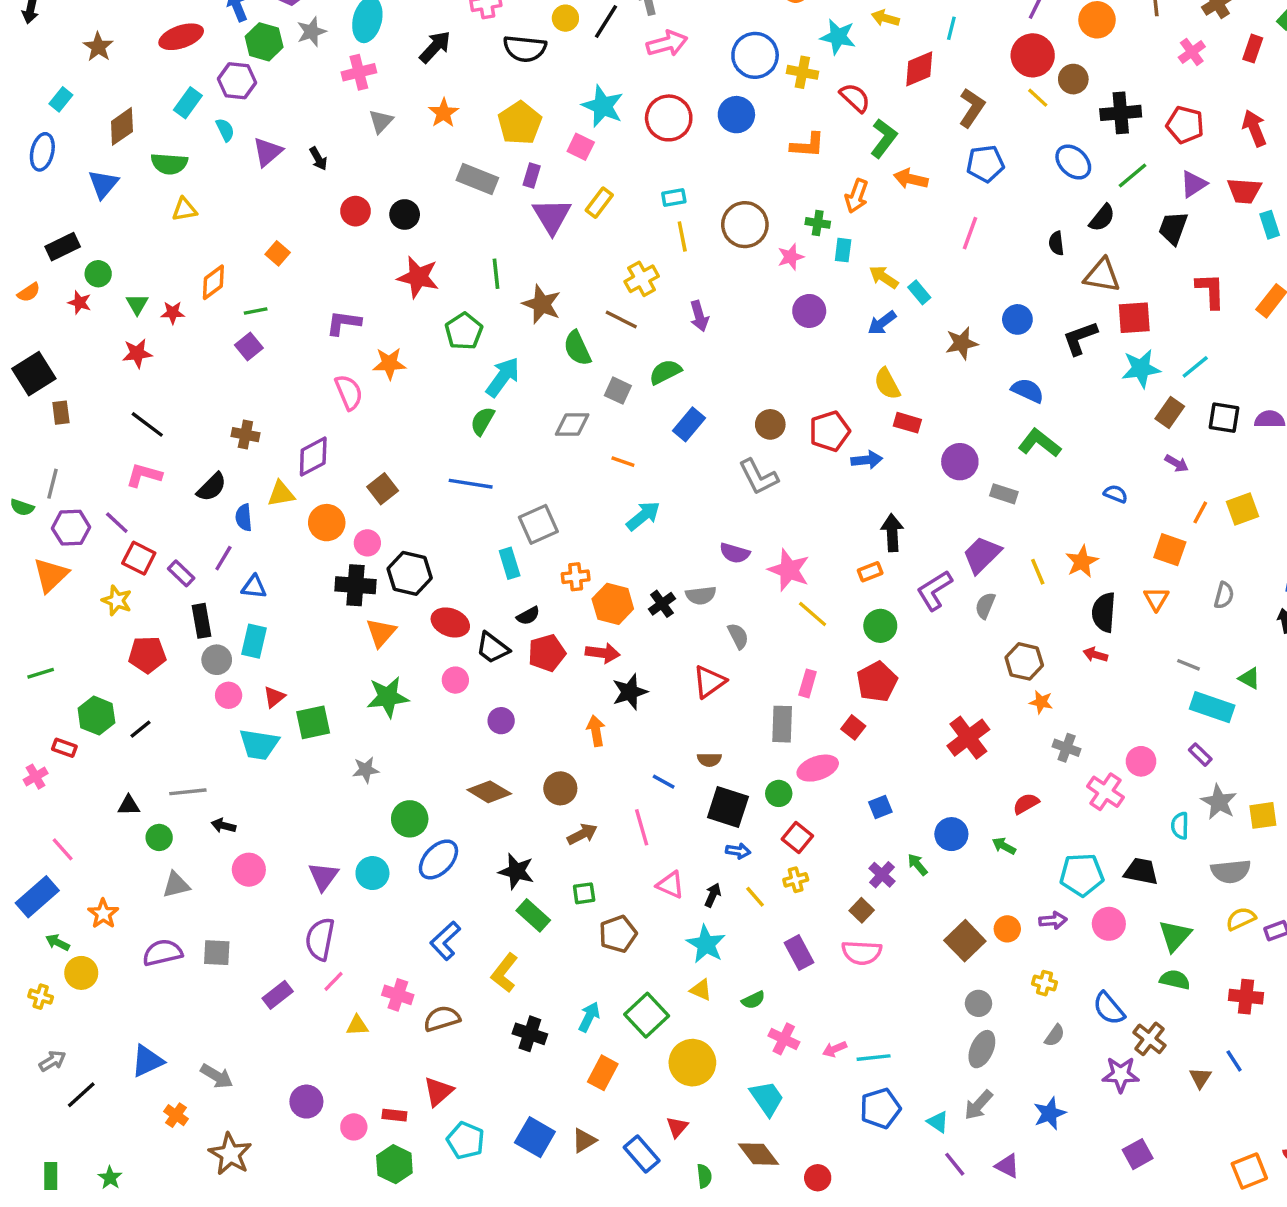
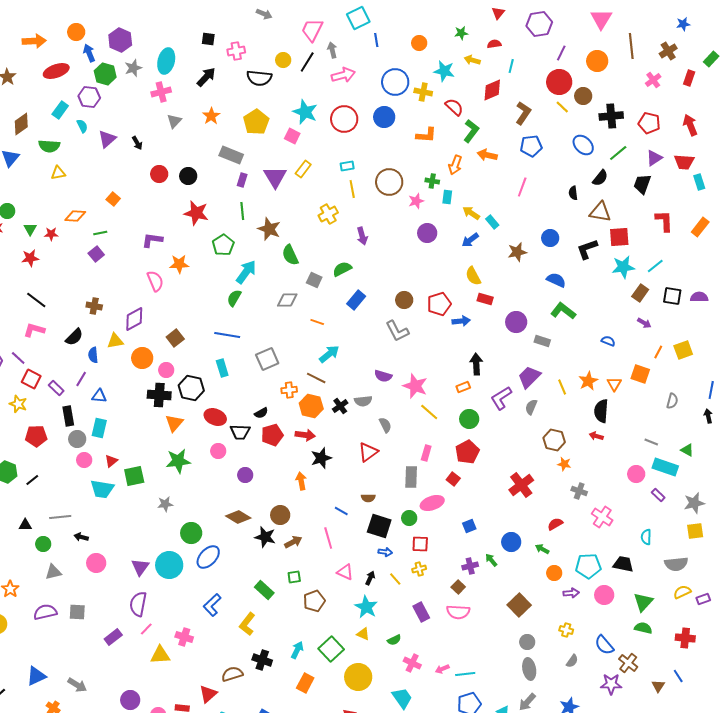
purple rectangle: (532, 176) -> (242, 180), moved
orange diamond: (213, 282) -> (75, 216), turned 40
brown line: (621, 319) -> (316, 378), moved
cyan rectangle: (510, 563) -> (222, 368), moved
orange triangle: (1156, 599) -> (614, 384), moved
black trapezoid: (493, 648) -> (240, 432), turned -35
pink circle: (1141, 761) -> (636, 474), moved
gray star: (1219, 802) -> (694, 503), moved, turned 30
red square: (797, 837) -> (420, 544), turned -36
black star: (516, 871) -> (265, 537), moved
cyan circle: (372, 873) -> (169, 565), size x1.4
purple cross: (882, 875) -> (470, 566), turned 35
orange circle: (1007, 929) -> (554, 573), moved
brown semicircle: (442, 1019) -> (232, 674), moved
yellow triangle: (357, 1025) -> (160, 655), size x1.5
gray ellipse: (982, 1049) -> (529, 669), turned -35

